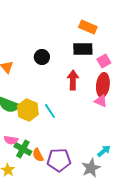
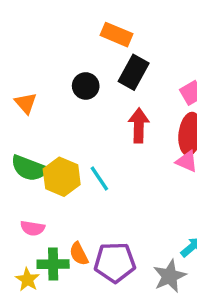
orange rectangle: (88, 27) -> (116, 35), moved
black rectangle: (83, 49) -> (134, 72), moved, turned -60
green cross: (23, 149) -> (53, 264), moved, turned -30

